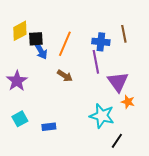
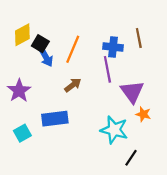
black square: (36, 39) -> (40, 44), turned 35
brown arrow: (65, 76) -> (73, 85), turned -70
blue rectangle: (49, 127) -> (55, 119), moved, size x1.6

